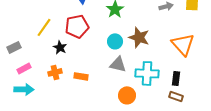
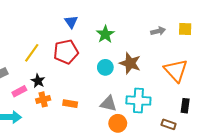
black star: (60, 47) -> (38, 81), moved
gray triangle: (118, 64) -> (108, 104), moved
pink rectangle: (24, 68) -> (19, 91), moved
black rectangle: (176, 78) -> (185, 106), moved

